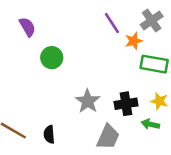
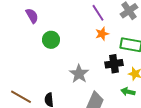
orange star: (134, 41) -> (102, 34), moved
black cross: (126, 104) -> (114, 64), moved

